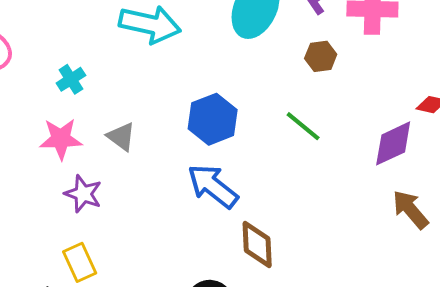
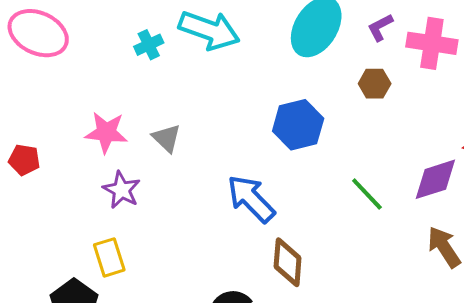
cyan cross: (71, 79) -> (149, 45), moved
blue hexagon: (213, 119) -> (298, 125), moved
green line: (303, 126) -> (367, 194), moved

